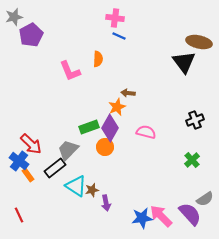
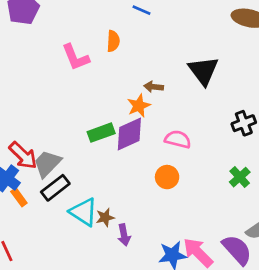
black triangle: (184, 62) -> (203, 71), moved
purple diamond: (110, 128) -> (129, 134), turned 36
orange circle: (105, 147) -> (167, 177), moved
gray trapezoid: (68, 150) -> (47, 164), moved

